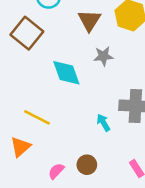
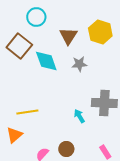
cyan diamond: (66, 73) -> (46, 61), moved
yellow line: (37, 117) -> (27, 112), turned -35

